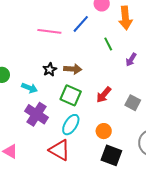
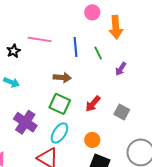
blue line: (81, 24) -> (75, 47), moved, turned -48
black star: (50, 70) -> (14, 51), moved
cyan arrow: (30, 88) -> (11, 82), moved

